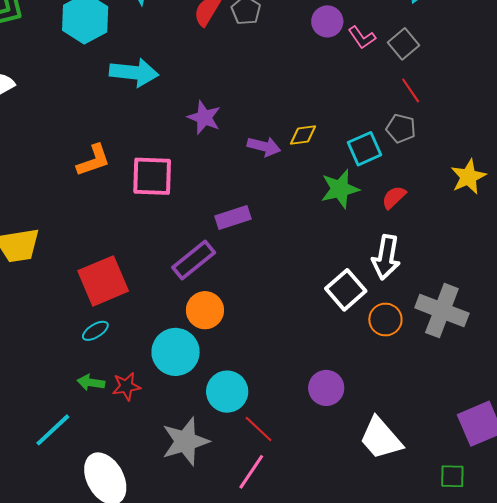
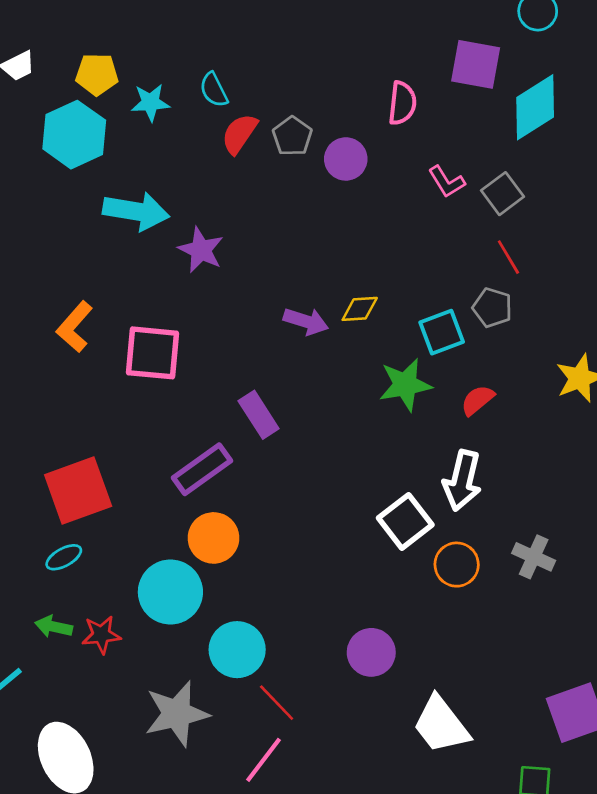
purple circle: (327, 21) -> (346, 159), moved
purple star: (204, 118) -> (201, 250), moved
orange L-shape: (93, 160) -> (75, 327), turned 147
purple rectangle: (233, 217) -> (259, 415), turned 72
gray cross: (442, 311) -> (534, 557), size x0.6

